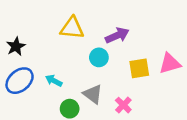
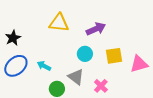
cyan circle: (99, 57) -> (85, 54), moved
pink triangle: (170, 63) -> (139, 64), moved

